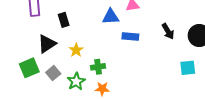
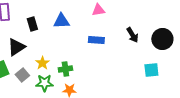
blue triangle: (111, 17) -> (61, 21), moved
yellow star: (76, 50) -> (42, 63), moved
green star: (76, 81) -> (44, 83), turned 30

